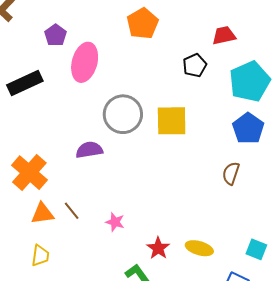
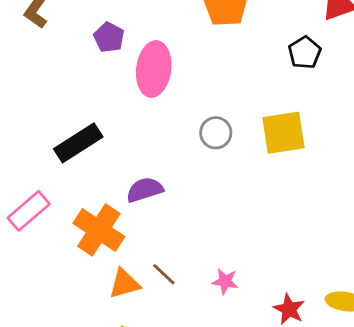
black rectangle: (25, 83) -> (78, 143), moved
gray circle: (123, 114) -> (216, 133), size x0.6
purple semicircle: (89, 150) -> (145, 190), moved

